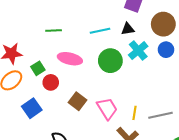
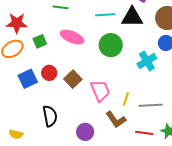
black triangle: (128, 29) -> (132, 17), size x1.6
cyan cross: (138, 51) -> (147, 61), moved
red circle: (51, 82) -> (49, 73), moved

